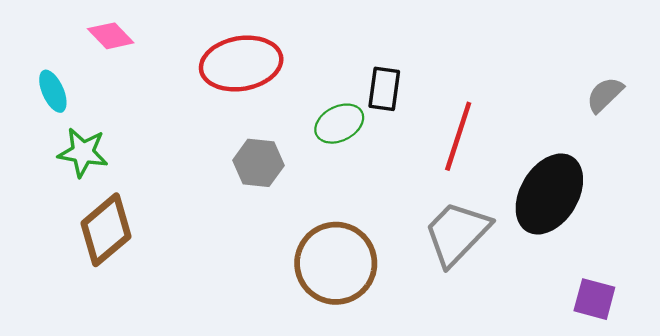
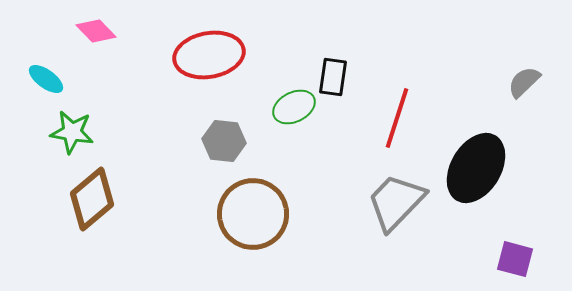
cyan ellipse: (53, 91) -> (46, 79), turned -30
brown circle: (336, 263) -> (253, 214), moved

